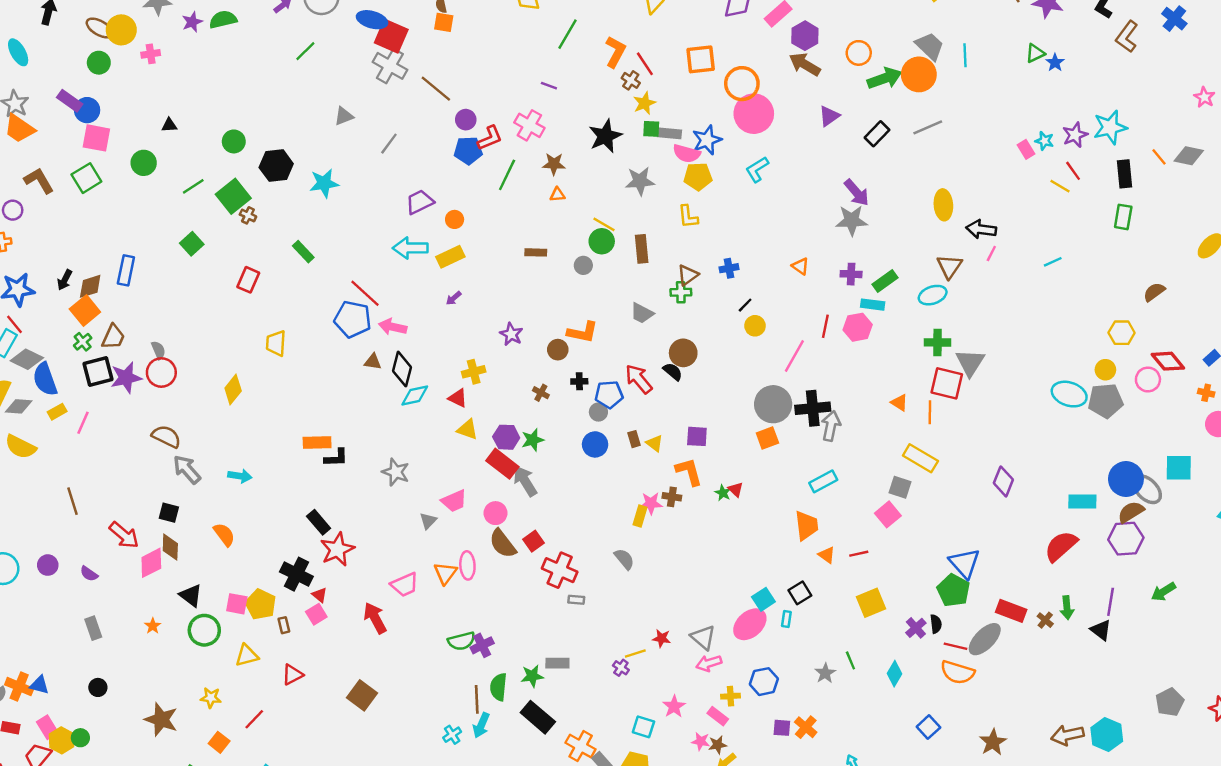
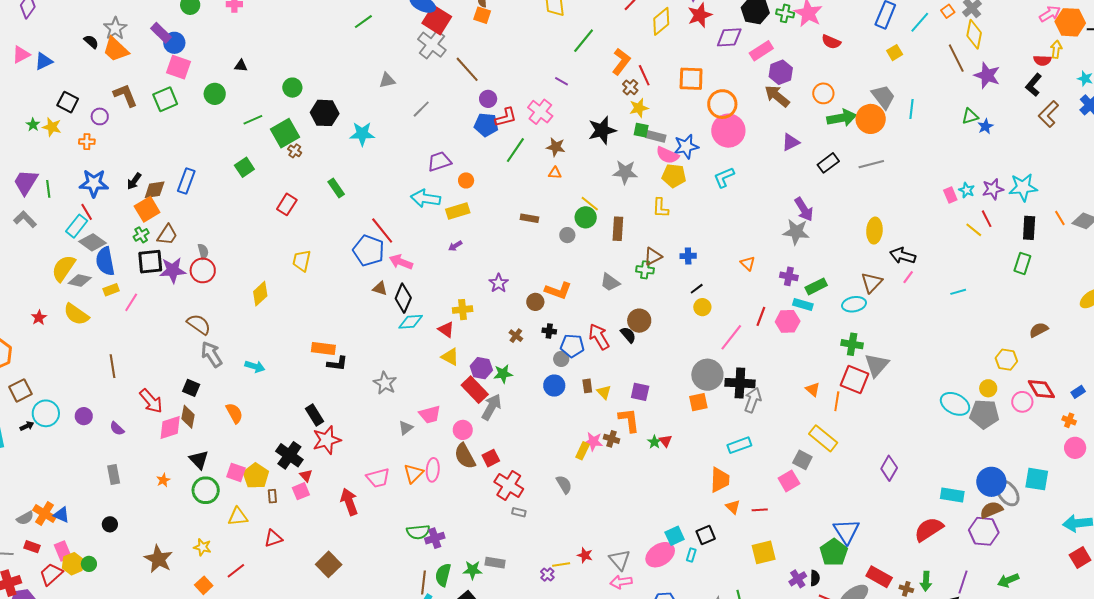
gray arrow: (525, 481) -> (492, 407), turned 52
brown cross: (1045, 620) -> (906, 589), turned -32

